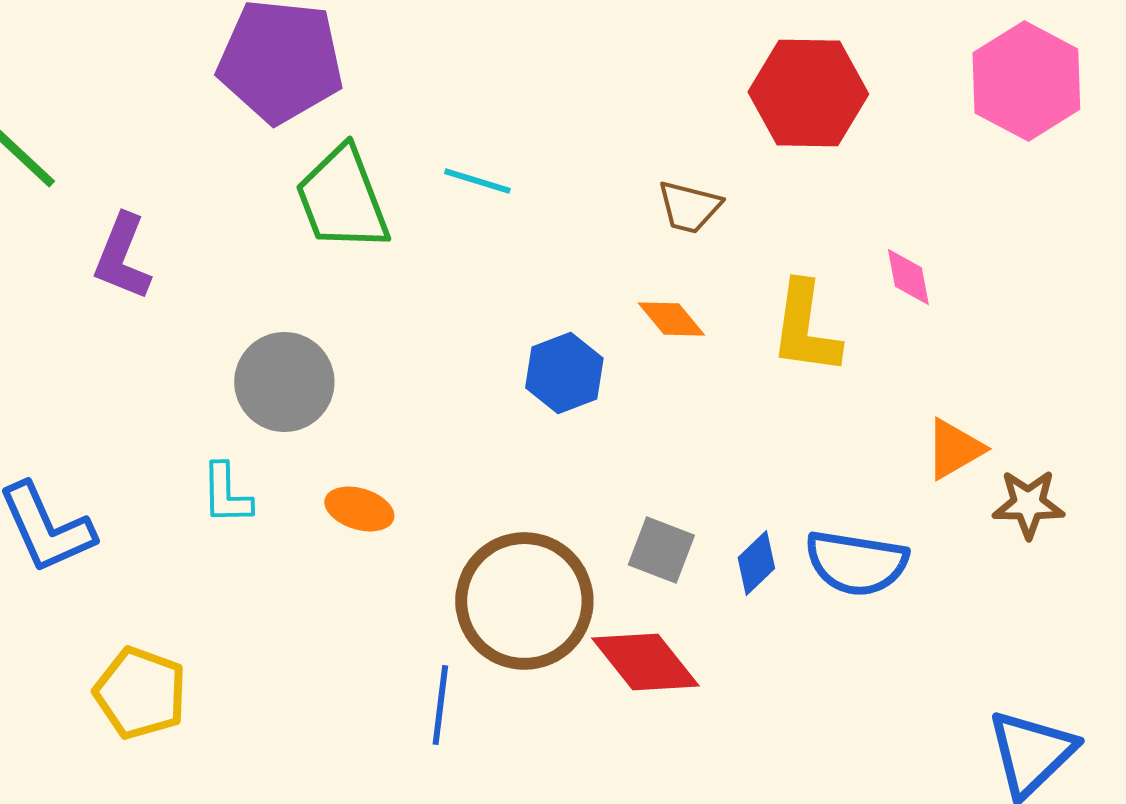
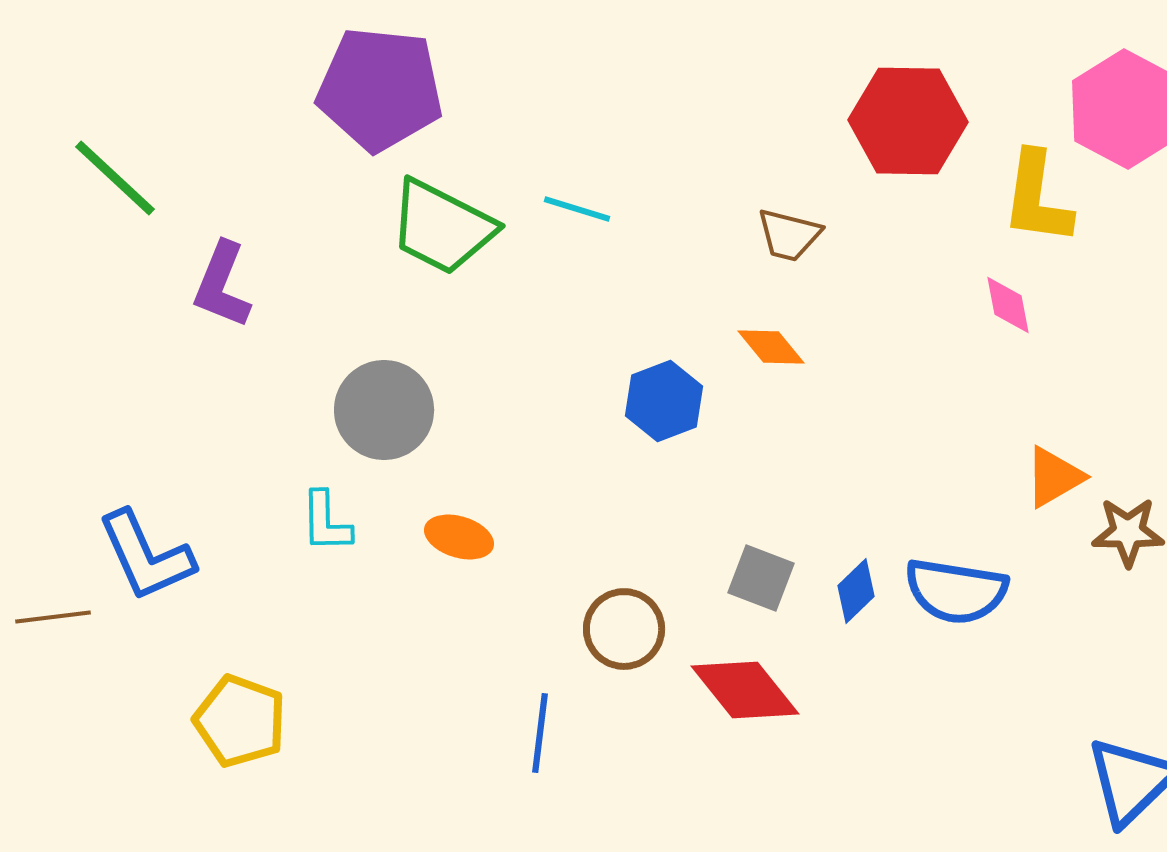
green trapezoid: (342, 199) -> (442, 227), turned -42
yellow L-shape: (805, 328) -> (1037, 198), moved
brown circle: (524, 601) -> (624, 629), size x0.6

